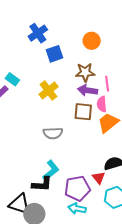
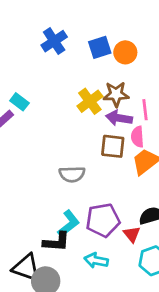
blue square: (55, 54) -> (100, 47), moved
yellow cross: (48, 90) -> (90, 101), moved
purple pentagon: (77, 188) -> (103, 220), moved
cyan arrow: (77, 208) -> (96, 260), moved

